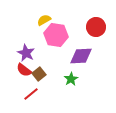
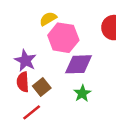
purple diamond: (81, 56) -> (78, 64), moved
red semicircle: (24, 70) -> (23, 82), turned 49

